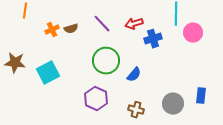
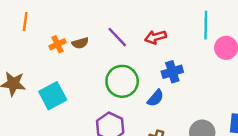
blue cross: (153, 39) -> (172, 72), moved

